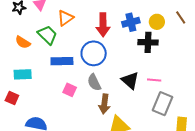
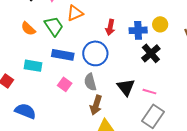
yellow circle: (157, 22) -> (160, 24), moved
red arrow: (103, 25) -> (110, 27), size x0.7
black cross: (148, 42) -> (151, 53), turned 36
cyan rectangle: (23, 74) -> (33, 66), moved

